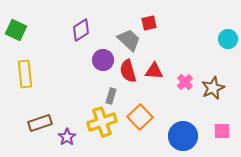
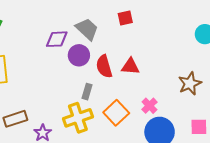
purple diamond: (81, 30) -> (57, 39), moved, turned 30
gray trapezoid: (129, 40) -> (87, 29), moved
pink cross: (185, 82) -> (149, 106), moved

